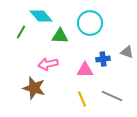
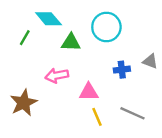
pink triangle: (85, 70) -> (89, 92), moved
brown star: (34, 88) -> (24, 103), moved, turned 30

